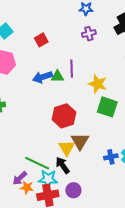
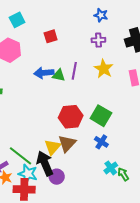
yellow star: (98, 84) -> (104, 69), moved
red hexagon: (64, 116) -> (71, 117), moved
blue cross: (111, 157) -> (101, 142), moved, turned 32
black arrow: (63, 165) -> (45, 163), size x1.4
purple circle: (73, 190) -> (57, 177), moved

